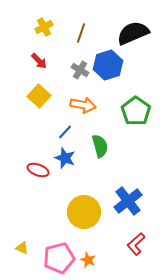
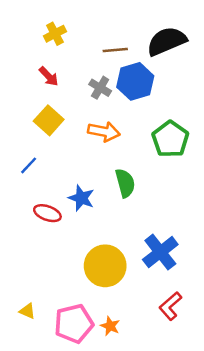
brown line: (81, 33) -> (115, 50), moved, turned 66
blue line: (65, 132) -> (29, 165), moved

